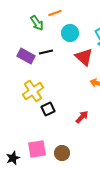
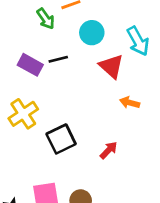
yellow cross: (33, 91) -> (23, 114), moved
black square: (48, 109) -> (61, 139), size x1.5

